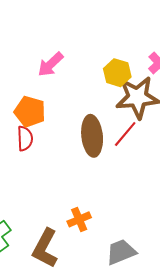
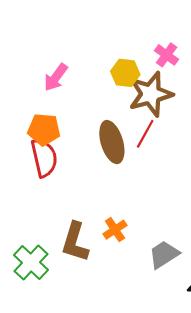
red semicircle: (25, 138) -> (44, 158), size x1.5
brown L-shape: (45, 248) -> (75, 242), moved

